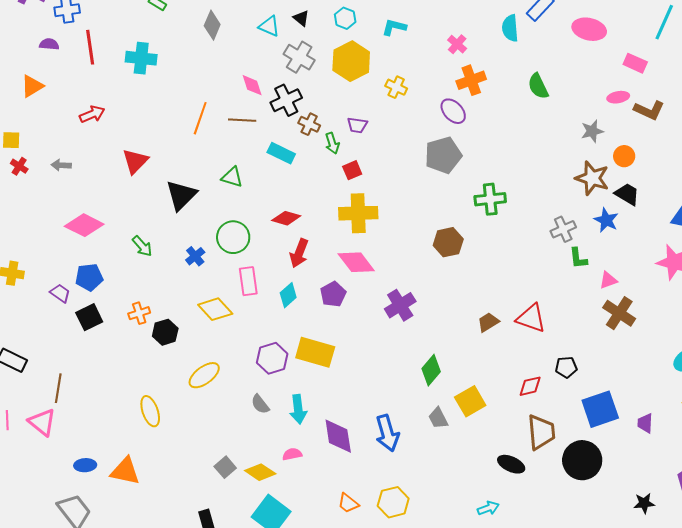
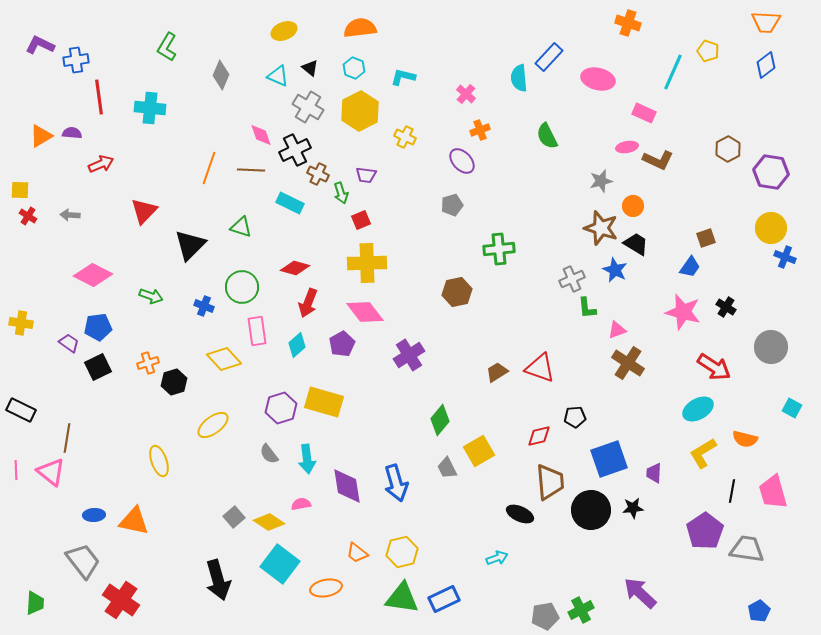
purple semicircle: (49, 44) -> (72, 133), moved
orange cross: (471, 80) -> (480, 130), size x0.7
gray pentagon: (443, 155) -> (452, 205), size x0.6
green arrow: (142, 246) -> (151, 296), turned -30
blue cross: (195, 256) -> (204, 306), turned -30
black star: (644, 503) -> (633, 508), moved

